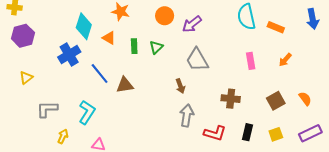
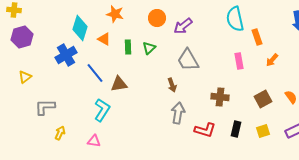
orange rectangle: (276, 27) -> (257, 37), moved, turned 49
cyan L-shape: (87, 112) -> (102, 110), moved

